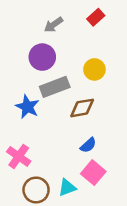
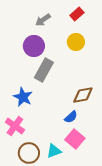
yellow circle: (94, 69) -> (76, 42), moved
gray rectangle: (55, 87) -> (44, 70), turned -40
blue star: (27, 107) -> (23, 97), moved
brown diamond: (82, 108) -> (83, 95), moved

